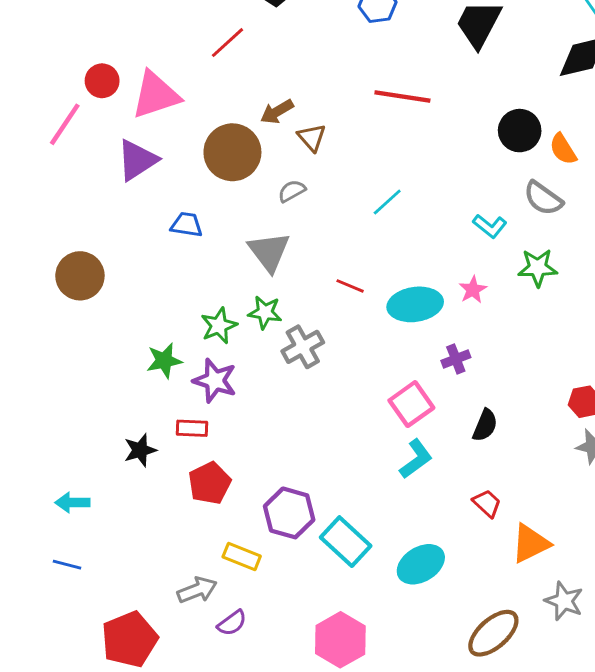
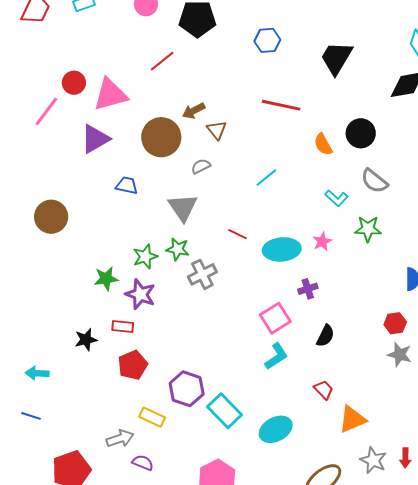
orange semicircle: (563, 149) -> (323, 144), moved
purple semicircle: (232, 623) -> (143, 463), turned -125

